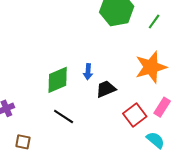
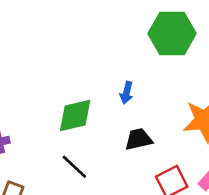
blue arrow: (88, 72) -> (127, 93), moved

